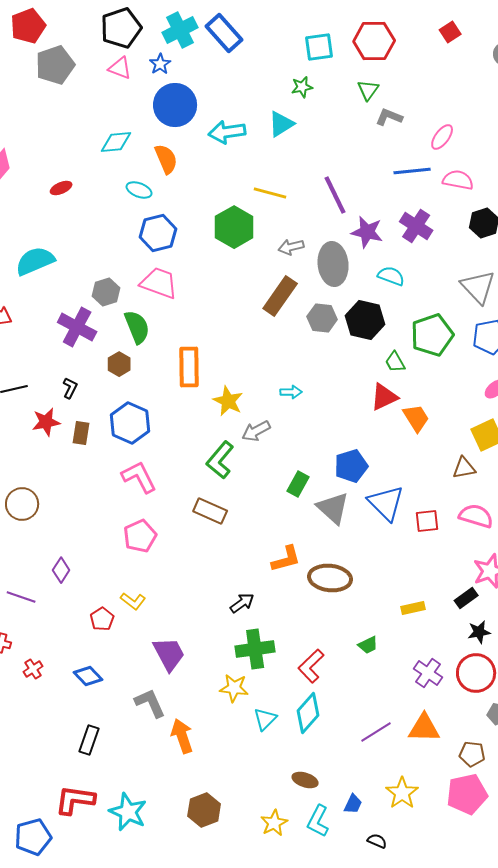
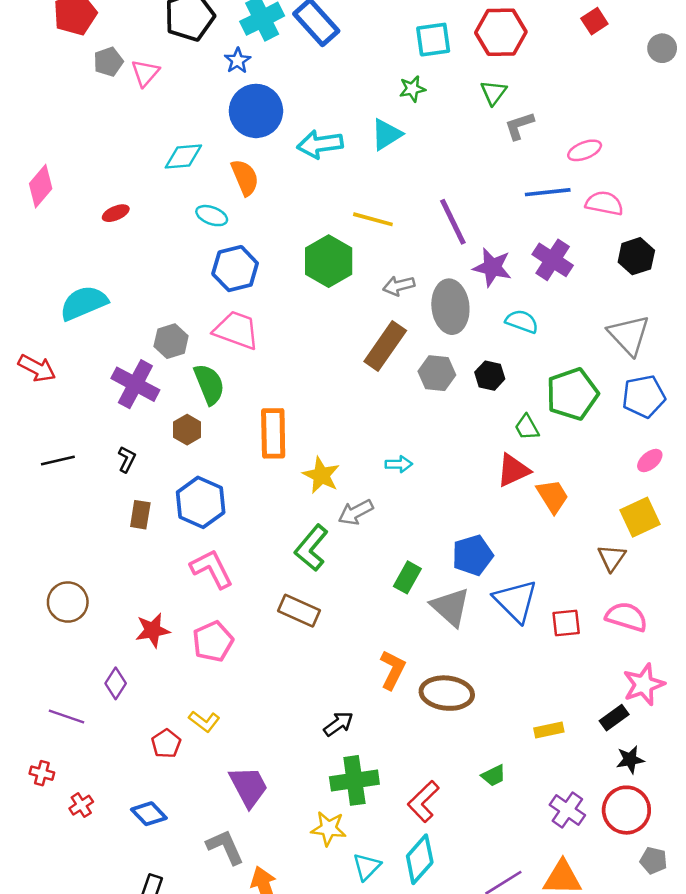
gray pentagon: (55, 65) -> (108, 62), size x0.6
pink triangle: (120, 68) -> (145, 73), moved, turned 50
gray L-shape: (389, 117) -> (519, 126), turned -40
pink ellipse: (442, 137) -> (585, 150), turned 32
black hexagon: (365, 320) -> (490, 376), size x0.6
red star: (46, 422) -> (153, 630), moved
brown triangle: (464, 468) -> (612, 558), turned -45
orange L-shape: (286, 559) -> (393, 670), turned -48

